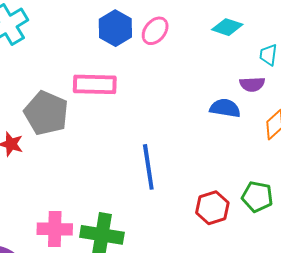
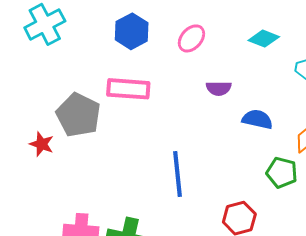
blue hexagon: (115, 28) -> (132, 31), moved
purple semicircle: (252, 84) -> (219, 88), moved
green pentagon: (257, 197) -> (282, 172), moved

